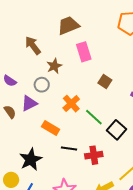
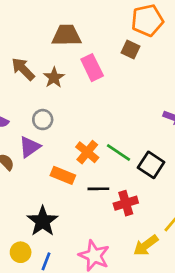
brown trapezoid: (68, 25) -> (67, 35), turned 30
brown star: (54, 66) -> (54, 78), moved
brown square: (105, 81) -> (130, 49), moved
orange cross: (71, 104) -> (87, 152), moved
black line: (69, 148) -> (98, 189), moved

